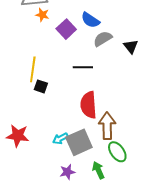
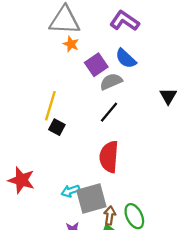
gray semicircle: (103, 39) -> (111, 82), moved
black line: (83, 67) -> (109, 112), turned -60
brown arrow: (107, 126) -> (110, 215), moved, size x0.6

